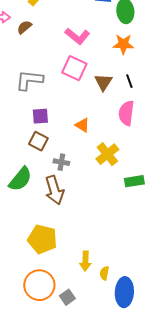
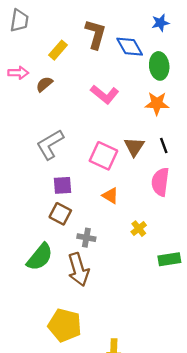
pink square: (74, 68) -> (103, 156), moved
gray L-shape: (29, 80) -> (50, 144), turned -36
yellow cross: (107, 154) -> (139, 229), size x0.6

